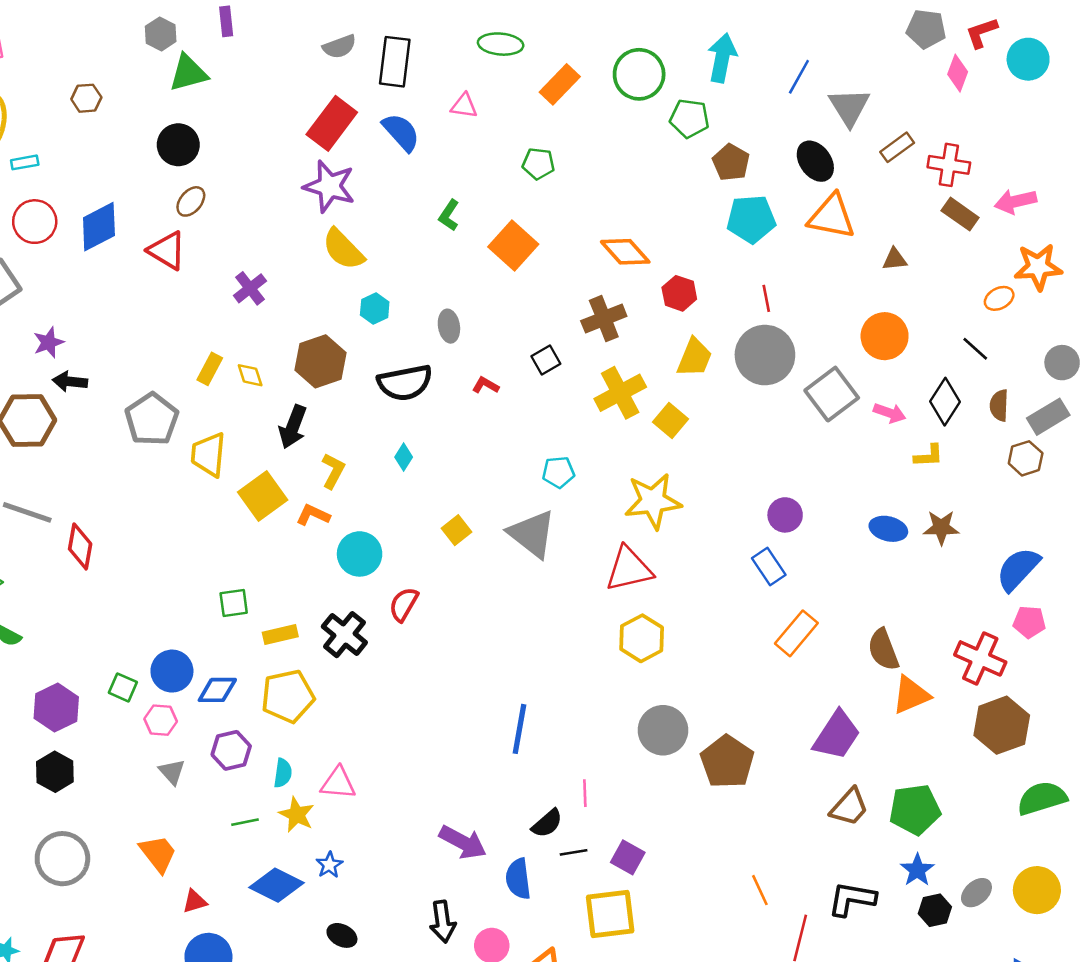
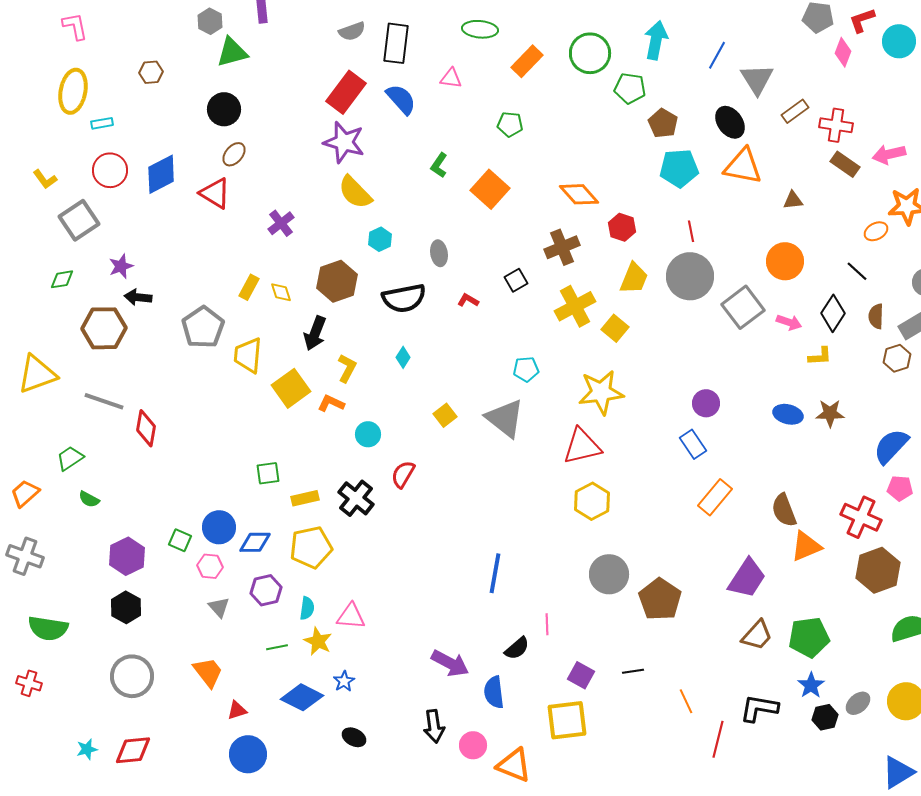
cyan circle: (360, 554) -> (368, 434), size x0.7
black line: (574, 852) -> (633, 671), moved

